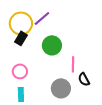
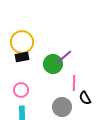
purple line: (42, 18) -> (64, 57), moved
black rectangle: (21, 38) -> (22, 57), turned 48

